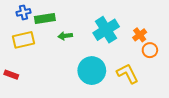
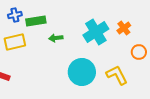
orange cross: (140, 35) -> (124, 28), moved

